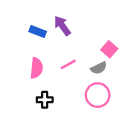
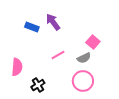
pink semicircle: (36, 68) -> (17, 67), moved
black cross: (45, 100) -> (38, 85), turned -32

